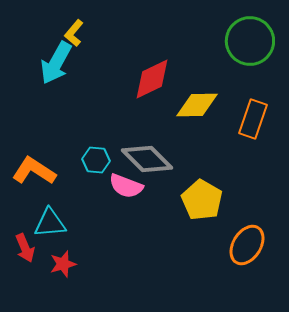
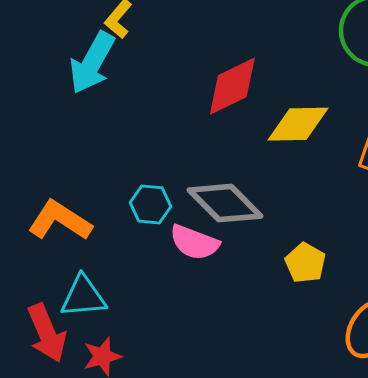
yellow pentagon: (202, 200) -> (305, 263), size x0.7
red arrow: (25, 248) -> (47, 333), size x1.4

